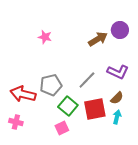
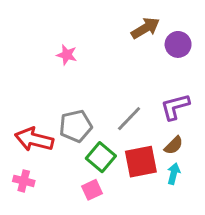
brown arrow: (98, 39) -> (145, 28), moved
purple L-shape: (118, 72) -> (175, 107), turned 140

